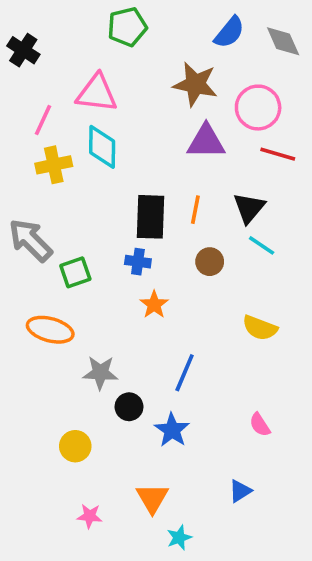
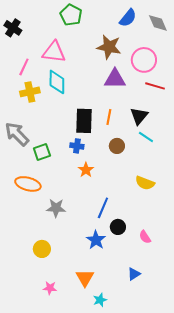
green pentagon: (127, 27) -> (71, 15), turned -30
black circle: (129, 407) -> (118, 227), moved

